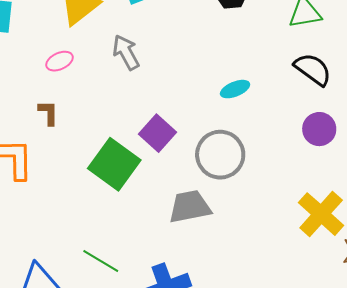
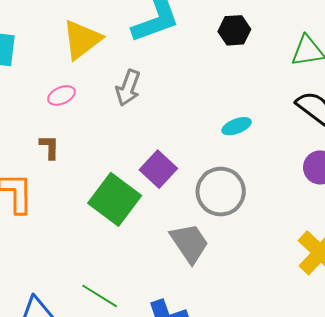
gray arrow: (126, 52) -> (128, 88), turned -132
gray trapezoid: (190, 207) -> (189, 243), turned 66

